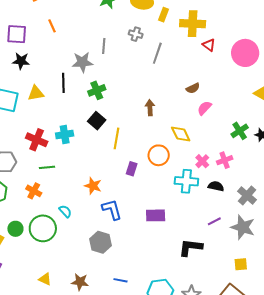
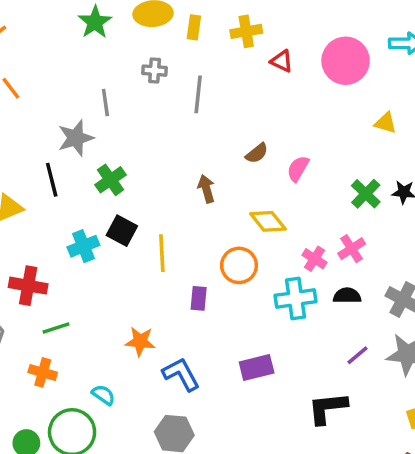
yellow cross: (193, 24) -> (246, 31), size x0.7
brown semicircle: (193, 88) -> (257, 153), moved
cyan cross: (65, 134) -> (83, 246), moved

